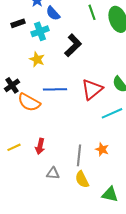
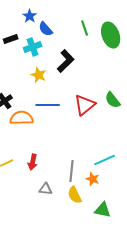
yellow star: (37, 59) -> (39, 75), moved
orange semicircle: (29, 102) -> (22, 118), turned 150
cyan line: (112, 113) -> (105, 160), moved
orange star: (102, 149) -> (93, 179), moved

